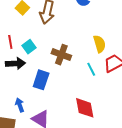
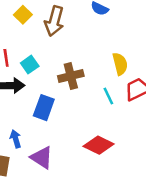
brown cross: (61, 55) -> (71, 76), turned -36
red diamond: (85, 108) -> (99, 145), turned -55

